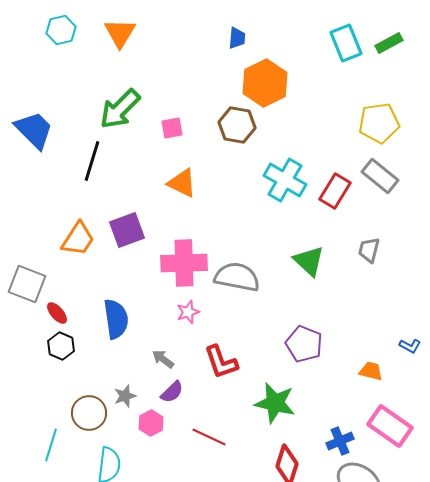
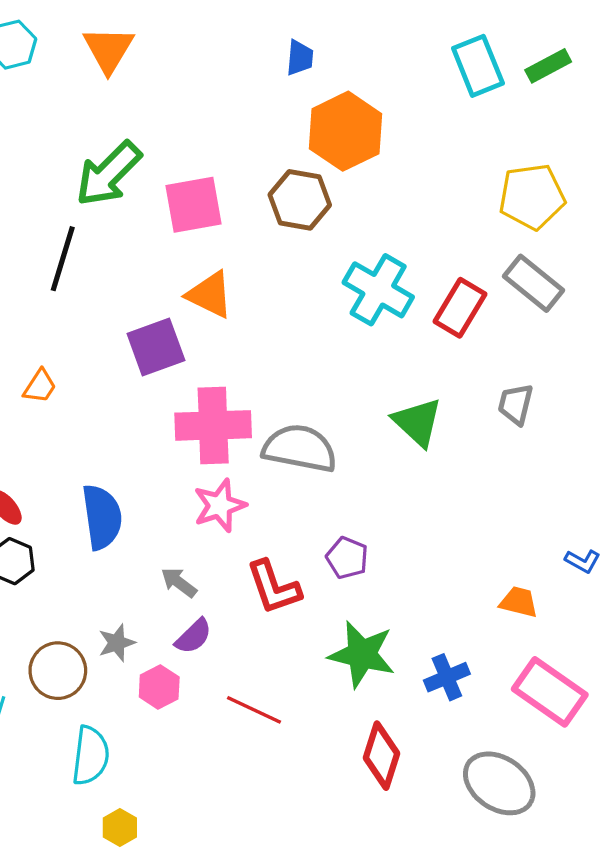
pink square: (172, 128) -> (194, 205), size x1.6
purple square: (127, 230) -> (156, 347), moved
orange trapezoid: (78, 239) -> (40, 386), size x0.6
pink star: (188, 312) -> (220, 506), size x1.4
purple pentagon: (304, 344) -> (347, 558), moved, size x0.7
blue cross: (340, 441) -> (447, 677), moved

